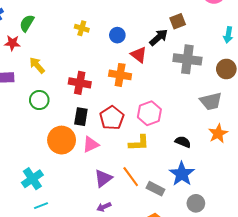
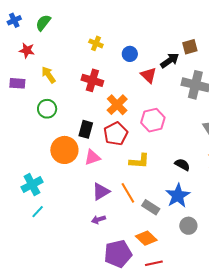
green semicircle: (27, 23) -> (43, 23), moved
orange cross: (120, 75) -> (117, 105), moved, turned 30
red cross: (80, 83) -> (92, 80), moved
pink hexagon: (149, 113) -> (153, 120), moved
cyan line: (41, 206) -> (38, 212), turned -32

